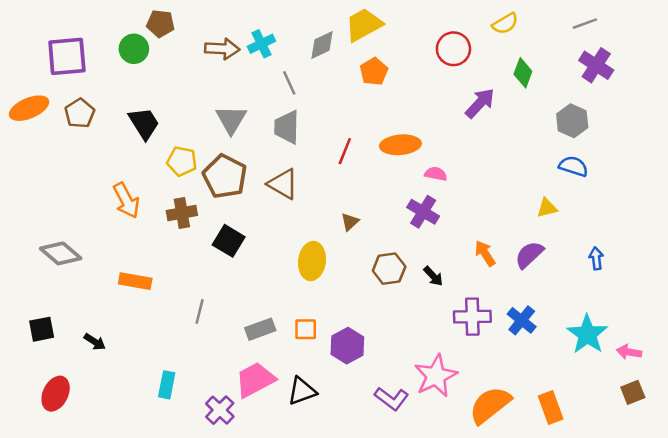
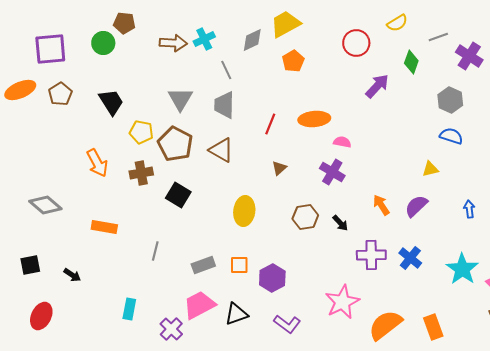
gray line: (585, 24) -> (438, 37), moved
brown triangle: (350, 222) -> (279, 168), moved
purple L-shape: (392, 399) -> (287, 324), moved

